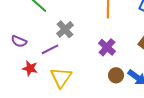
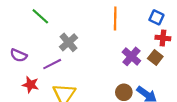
purple cross: (107, 47) -> (131, 56), moved

